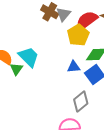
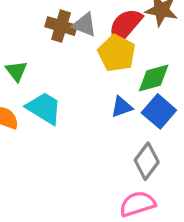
gray triangle: (63, 14) -> (85, 25), turned -35
green triangle: (16, 69) -> (16, 71), moved

